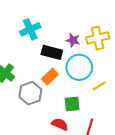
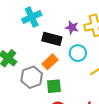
cyan circle: (79, 67) -> (78, 53), size x0.7
green square: (72, 104) -> (54, 86), moved

